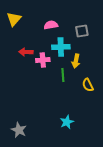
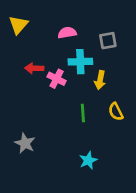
pink cross: (43, 60) -> (57, 79), turned 32
green line: (63, 75) -> (83, 113), moved
gray star: (19, 130) -> (25, 143), moved

